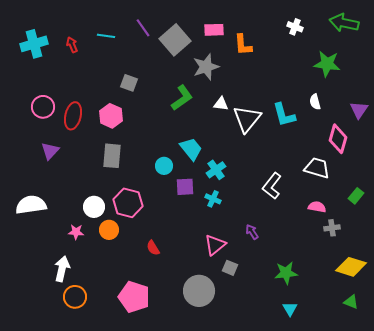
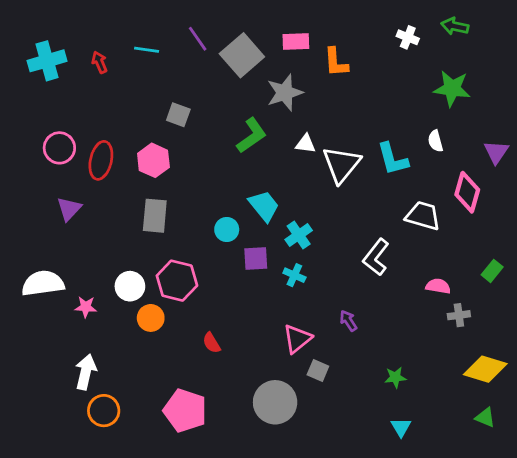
green arrow: (344, 23) -> (455, 26), moved, size x0.7
white trapezoid: (317, 168) -> (423, 216), moved
pink star: (76, 232) -> (86, 307), moved
green star: (286, 273) -> (395, 377), size x0.7

